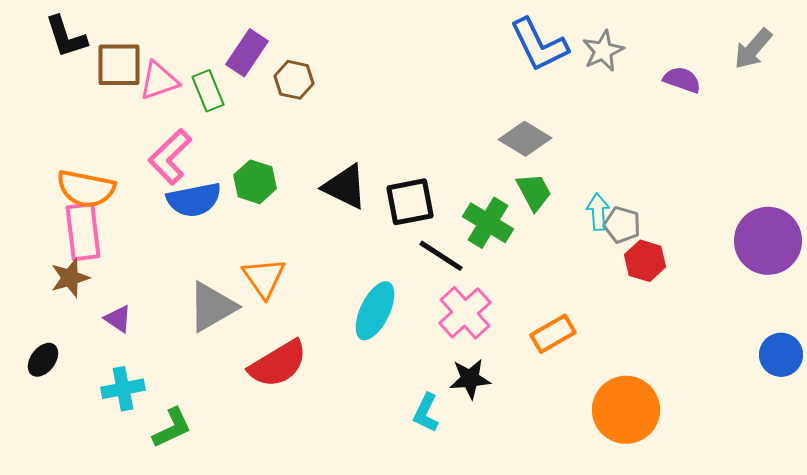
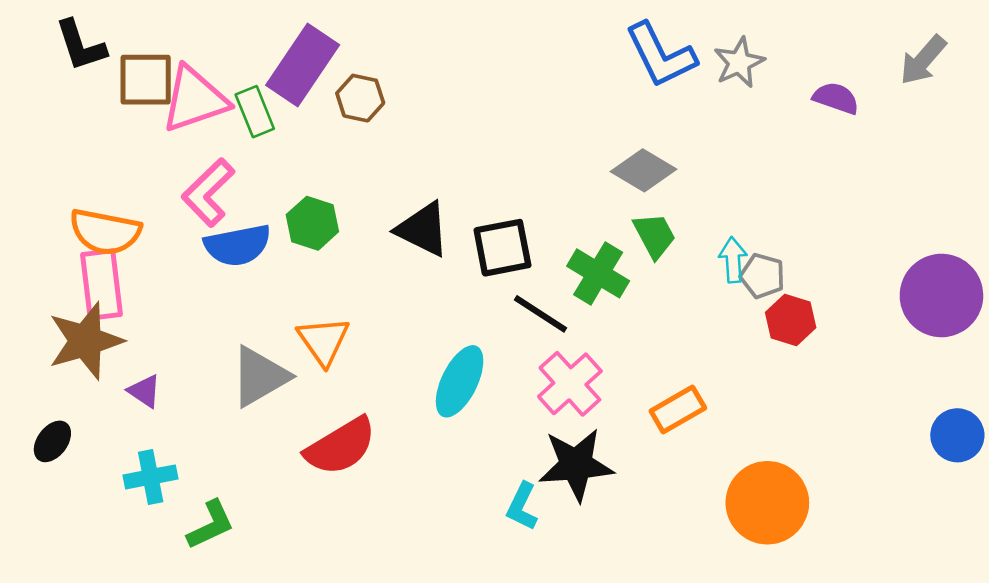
purple rectangle: (247, 53) -> (303, 65), size x1.4
pink triangle: (159, 81) -> (195, 99), size x1.4
brown star: (70, 278) -> (86, 341), size x1.6
black star: (470, 379) -> (576, 465), size x1.5

